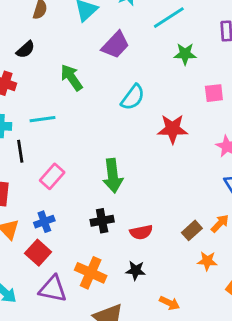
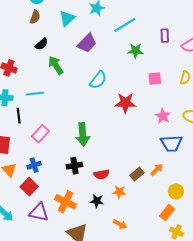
black semicircle: (26, 50) -> (41, 44), moved
orange star: (207, 261) -> (119, 192), moved

